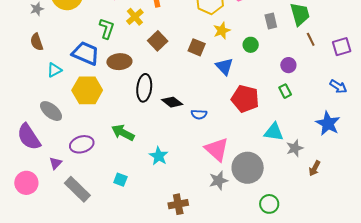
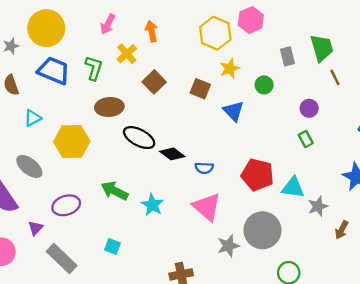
blue trapezoid: (86, 53) -> (54, 71), moved
black ellipse: (144, 88) -> (139, 138), turned -68
red pentagon: (245, 99) -> (257, 175), moved
pink triangle: (217, 149) -> (207, 207), moved
cyan star: (159, 156) -> (152, 205), moved

